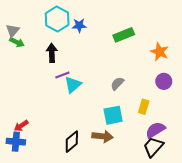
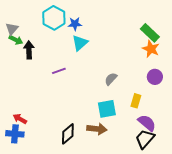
green rectangle: (124, 35) -> (150, 33), moved, turned 66
black arrow: (52, 53) -> (29, 50), moved
cyan triangle: (73, 85) -> (80, 43), moved
red arrow: (21, 126) -> (20, 119), turned 64
purple semicircle: (155, 130) -> (147, 123), turned 72

